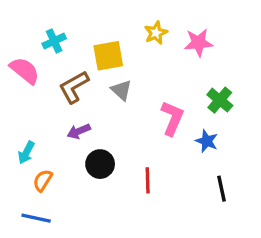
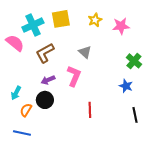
cyan cross: (54, 41) -> (33, 25), size x1.5
yellow square: (108, 56) -> (61, 19), moved
gray triangle: (121, 90) -> (85, 52), moved
pink L-shape: (172, 118) -> (74, 76), moved
black circle: (100, 164) -> (45, 100), moved

